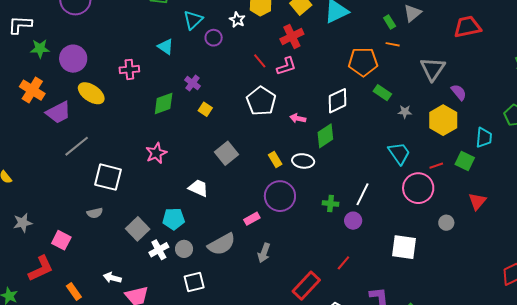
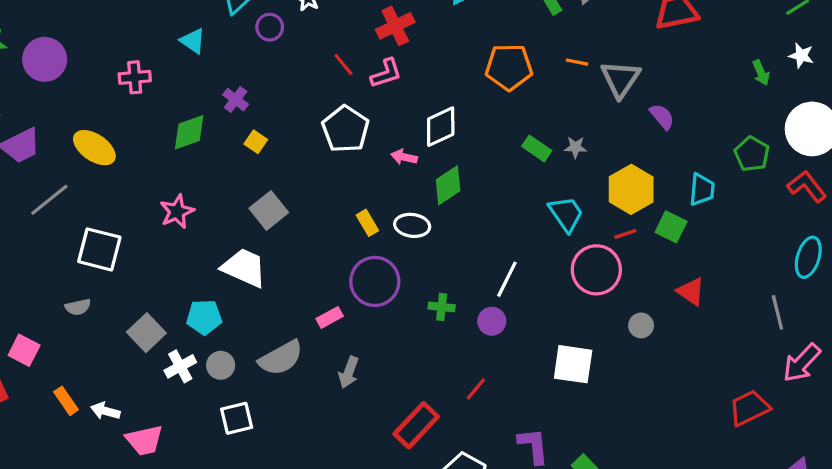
orange line: (393, 44) -> (577, 62), moved
yellow ellipse: (91, 93) -> (94, 148), moved
green rectangle: (382, 93) -> (537, 148), moved
white diamond: (338, 101) -> (441, 127), moved
yellow hexagon: (443, 120) -> (631, 189), moved
gray square: (227, 153) -> (269, 210), moved
white trapezoid: (198, 188) -> (244, 268), size x1.4
red triangle: (477, 201) -> (691, 291), turned -36
green cross: (331, 204) -> (442, 307), moved
orange rectangle: (74, 291) -> (66, 401), moved

